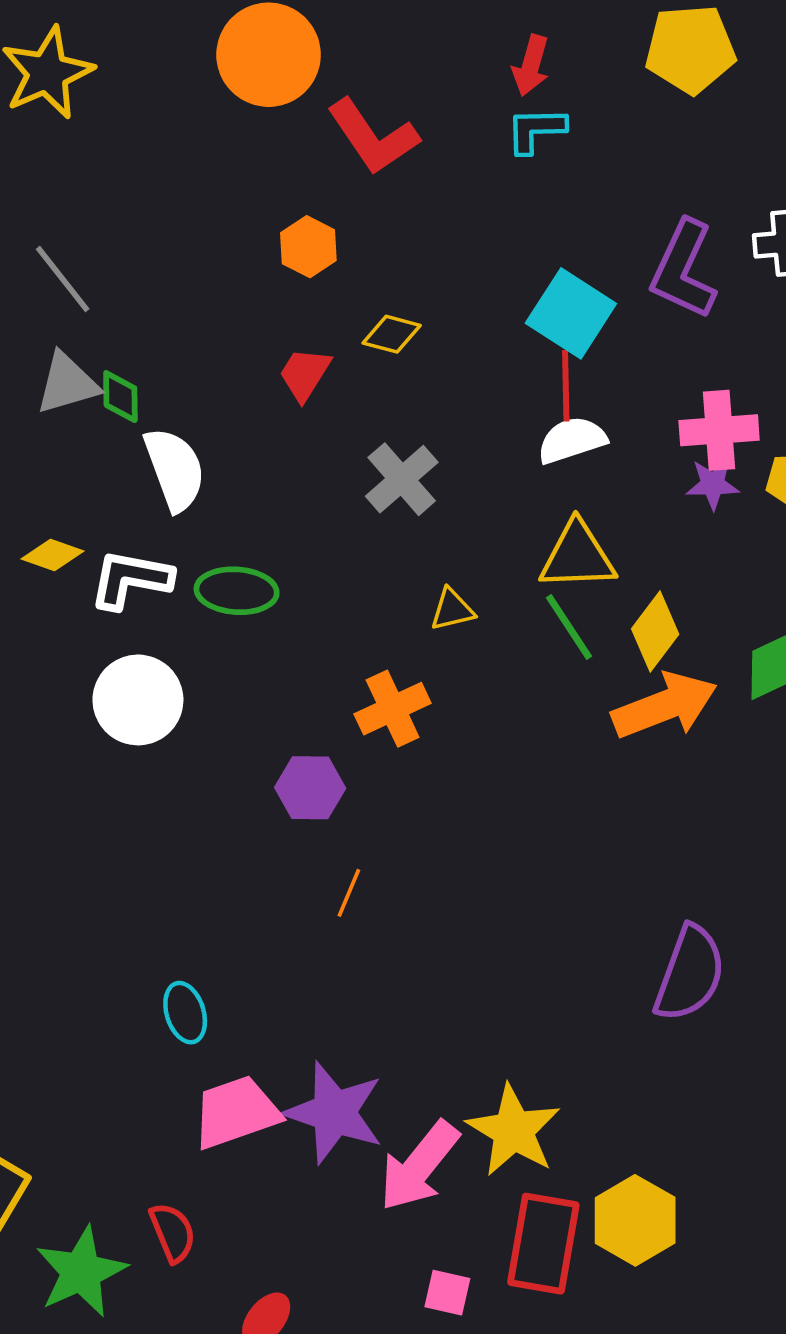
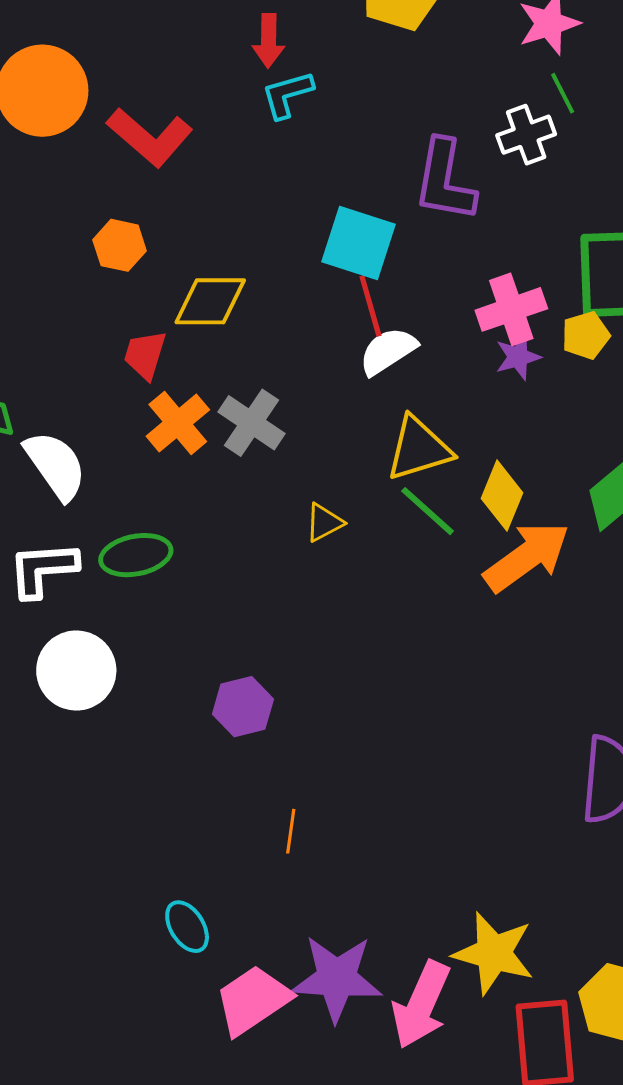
yellow diamond: (392, 334) -> (210, 301), size x1.5
orange cross: (393, 709) -> (178, 423), moved
orange line: (349, 893) -> (291, 831), moved

